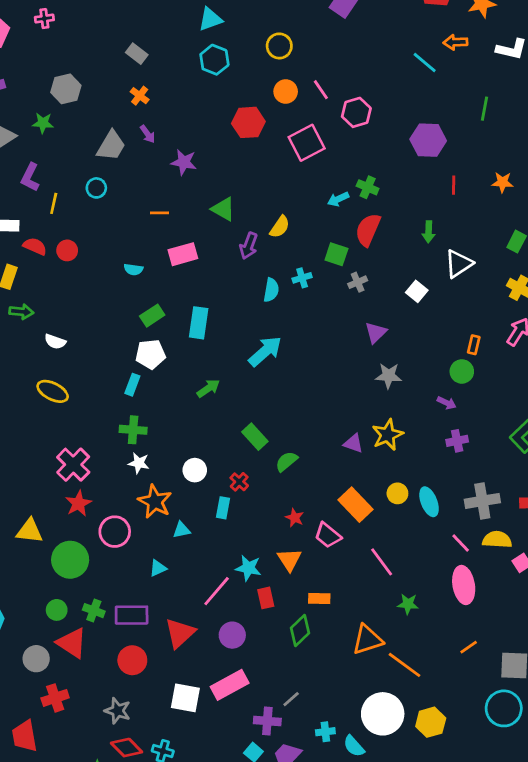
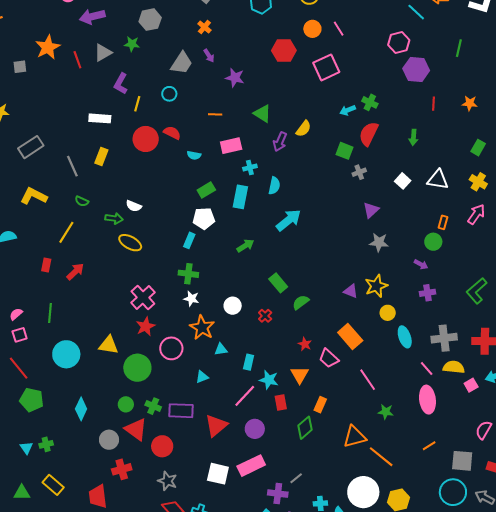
pink hexagon: (356, 112) -> (399, 42), moved
red semicircle: (35, 246) -> (172, 133), moved
red circle: (67, 250) -> (146, 139), size x1.6
white triangle: (459, 264) -> (438, 180), moved, turned 40
cyan cross: (302, 278) -> (250, 168), moved
cyan semicircle: (271, 290) -> (274, 186), moved
green arrow: (21, 312) -> (114, 218), moved
yellow circle: (397, 493) -> (388, 313), moved
cyan rectangle: (223, 508) -> (249, 362), moved
orange rectangle: (319, 598) -> (320, 405), turned -70
red circle: (132, 660) -> (162, 446), moved

